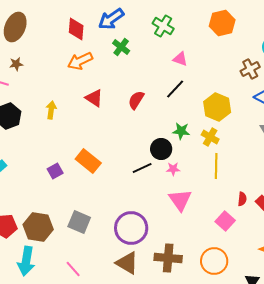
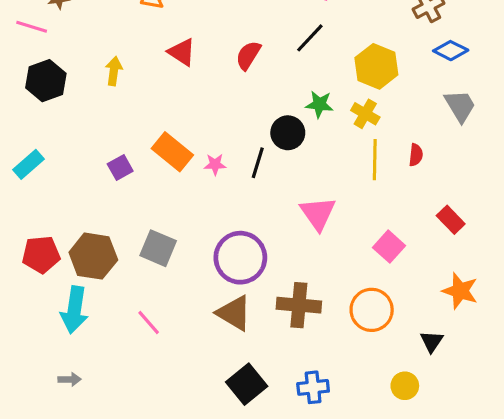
black line: (142, 168) -> (258, 163), turned -48
pink star: (173, 169) -> (215, 164), moved
red semicircle: (242, 199) -> (416, 155), moved

